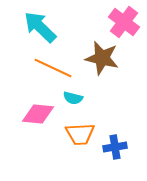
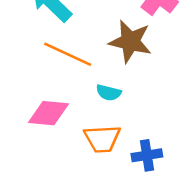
cyan semicircle: (73, 98) -> (109, 93), moved

